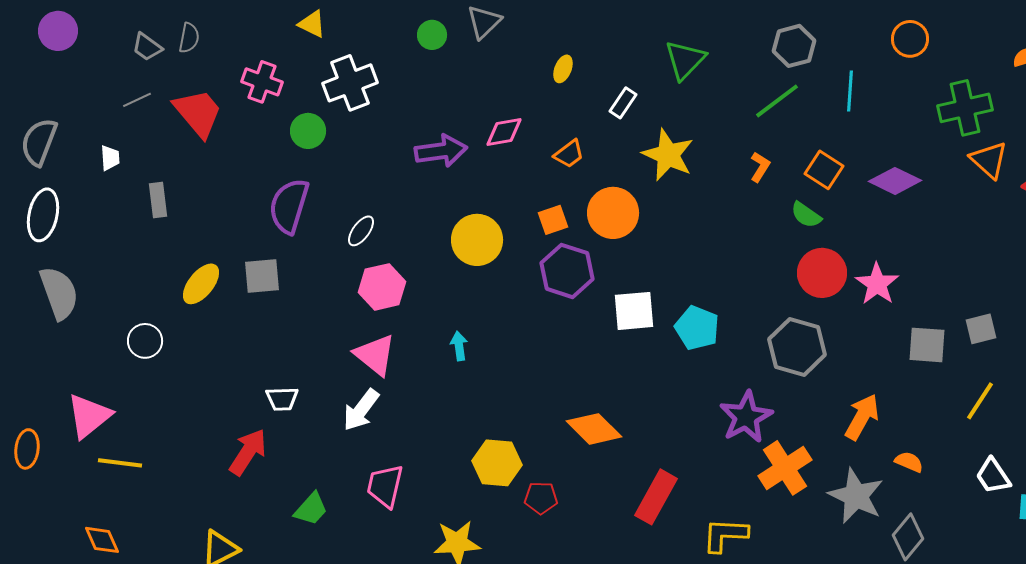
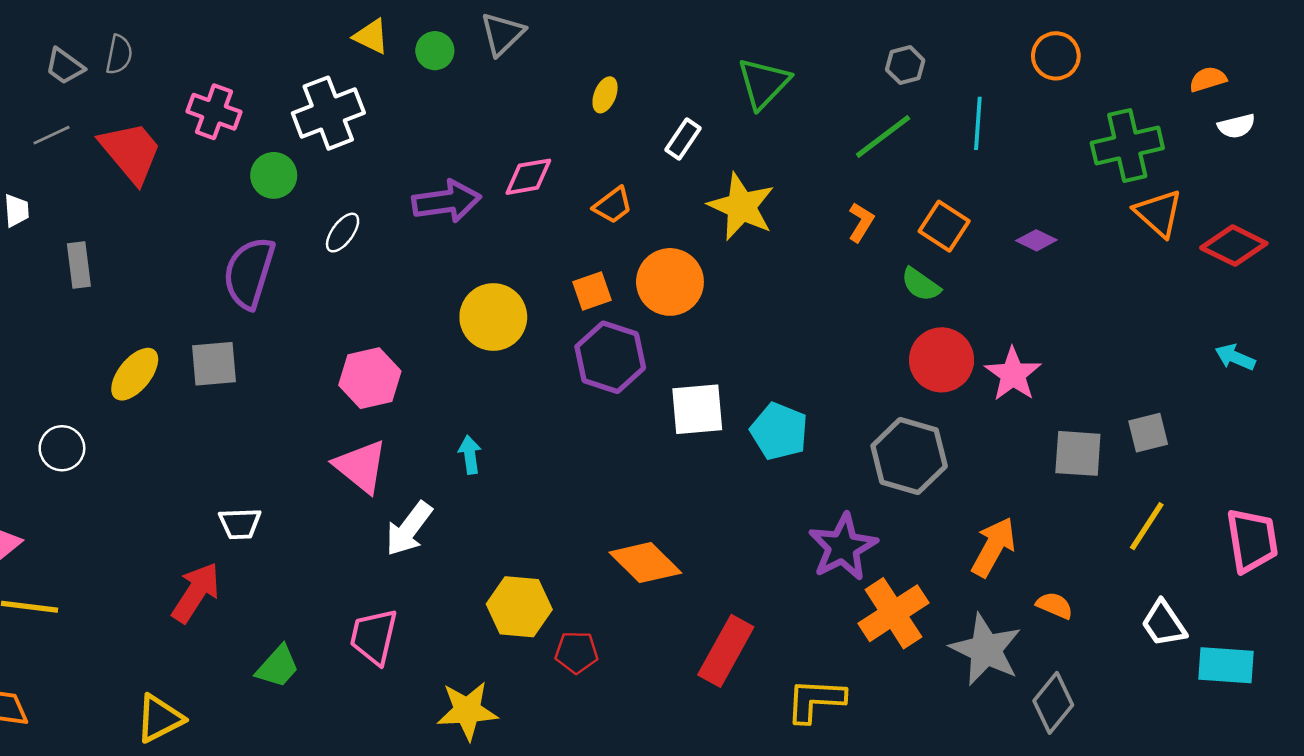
yellow triangle: (312, 24) -> (371, 36), moved
gray hexagon: (794, 46) -> (905, 65), size x0.7
purple diamond: (895, 181) -> (1036, 240), size x0.6
white ellipse: (361, 231) -> (343, 233), moved
white arrow: (361, 410) -> (409, 529), moved

